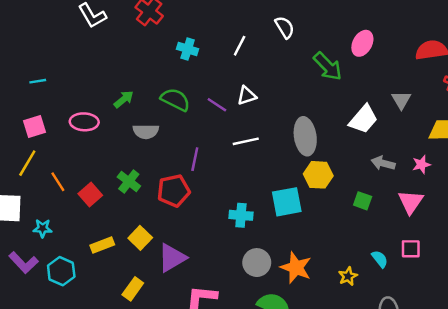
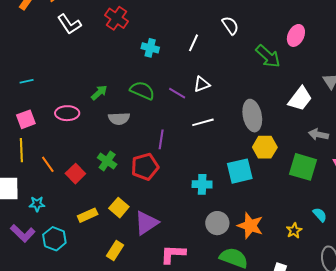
yellow line: (27, 163) -> (21, 150), turned -30
green square: (363, 201) -> (303, 167), size x1.8

